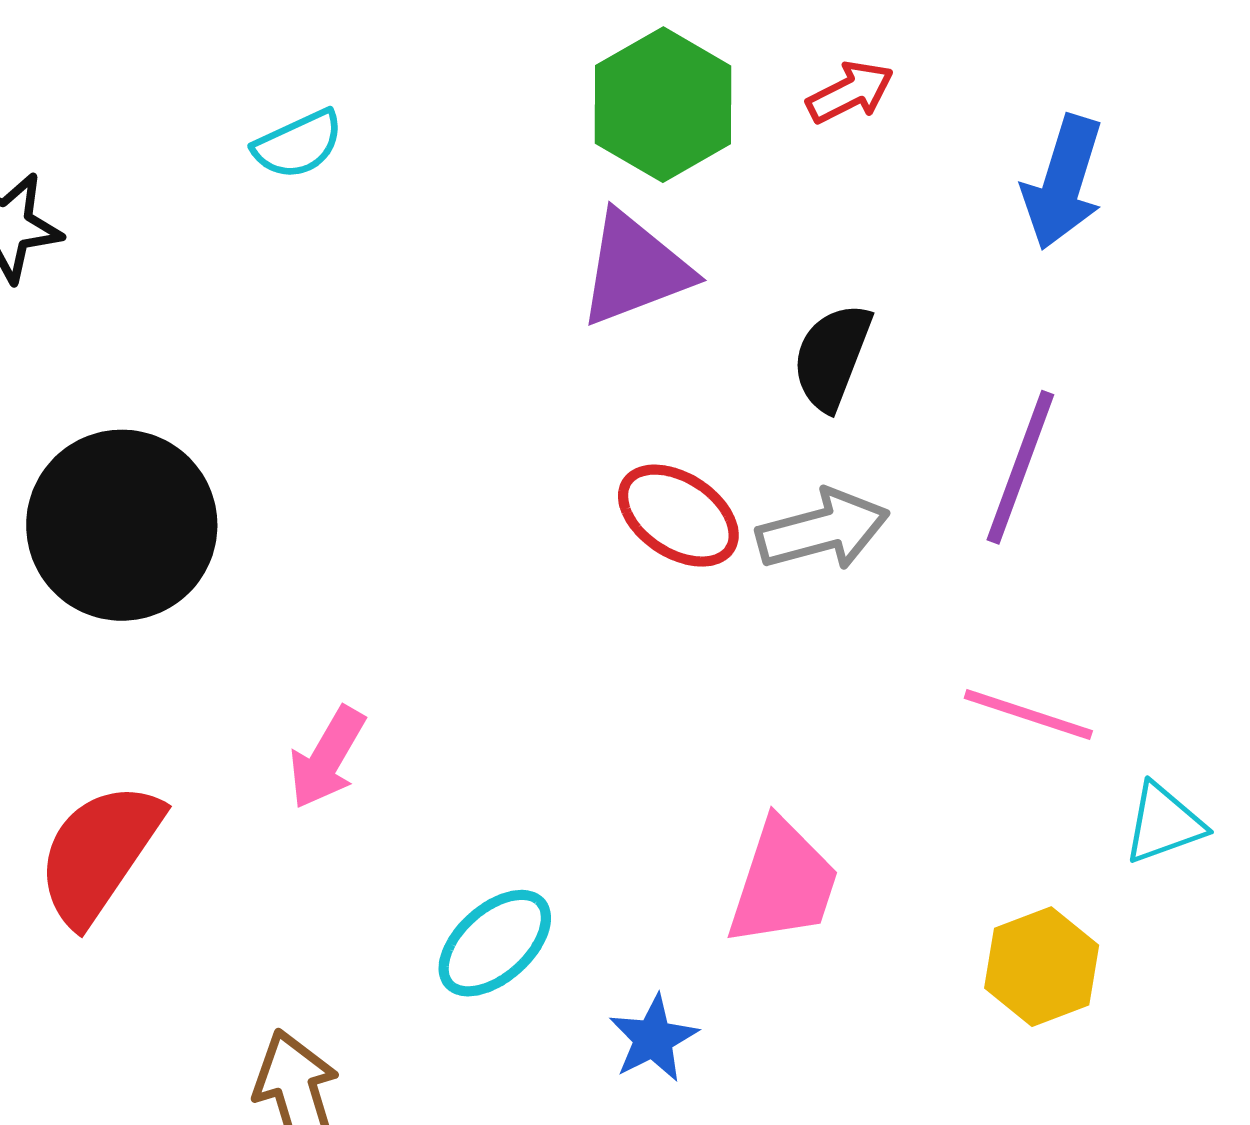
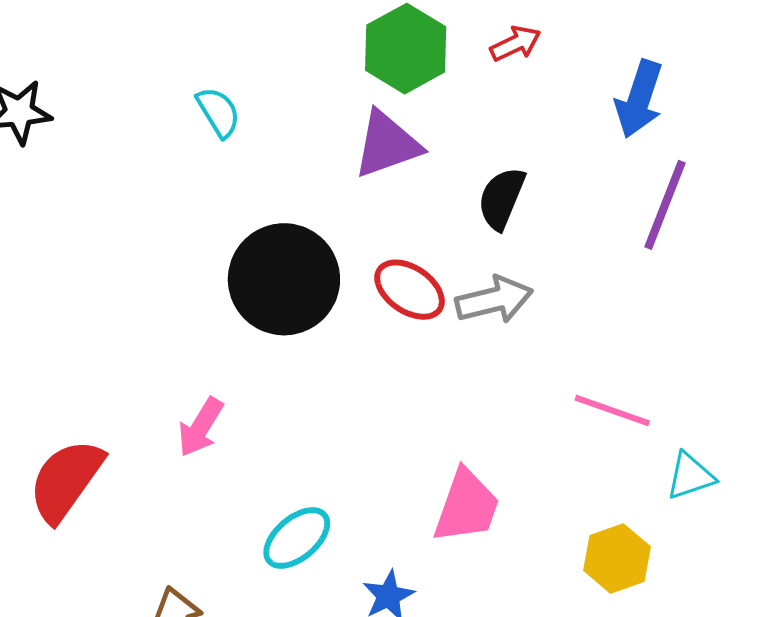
cyan semicircle: (298, 144) -> (218, 112), moved, turned -98
purple line: (1020, 467) -> (665, 205), moved
black circle: (122, 525) -> (284, 279), moved

